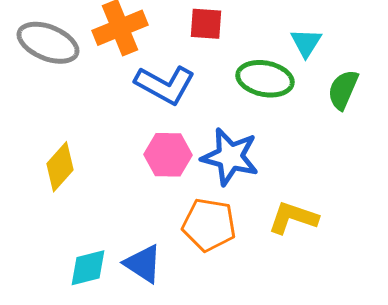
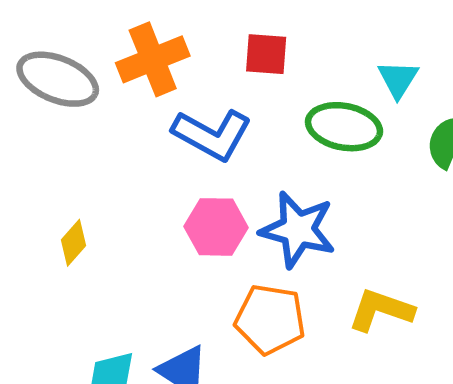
yellow diamond: (60, 167) -> (74, 243), size x0.7

